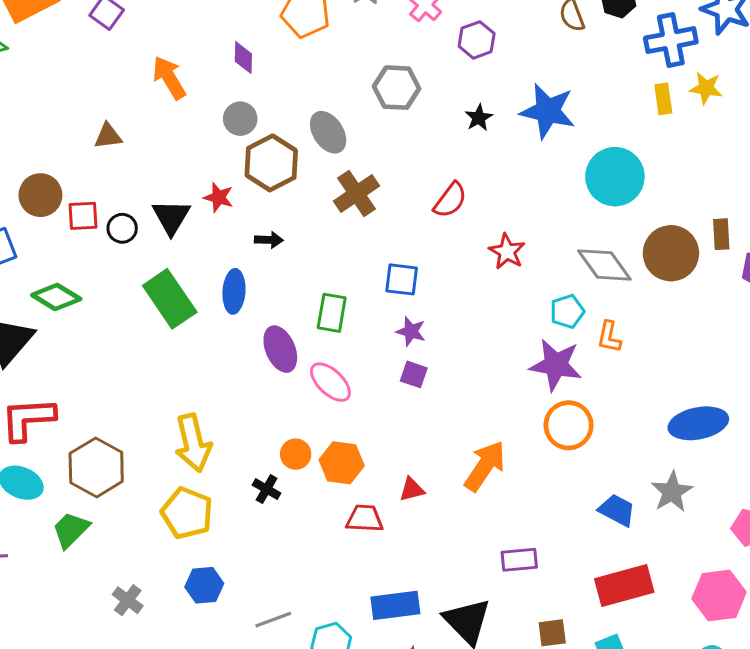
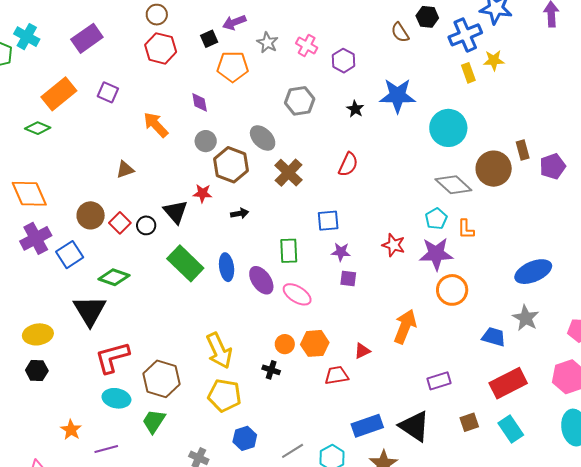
red square: (83, 216) -> (120, 223), turned -30
red star: (507, 252) -> (394, 245), moved
blue ellipse: (234, 291) -> (227, 267), moved

